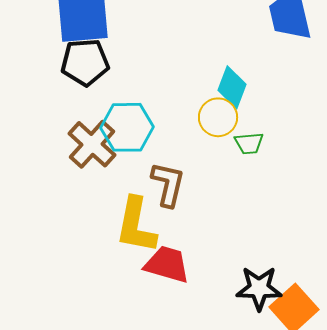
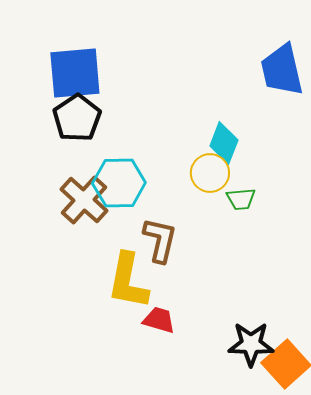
black pentagon: (85, 62) -> (77, 118), turned -30
red trapezoid: (167, 264) -> (159, 320), size x0.7

